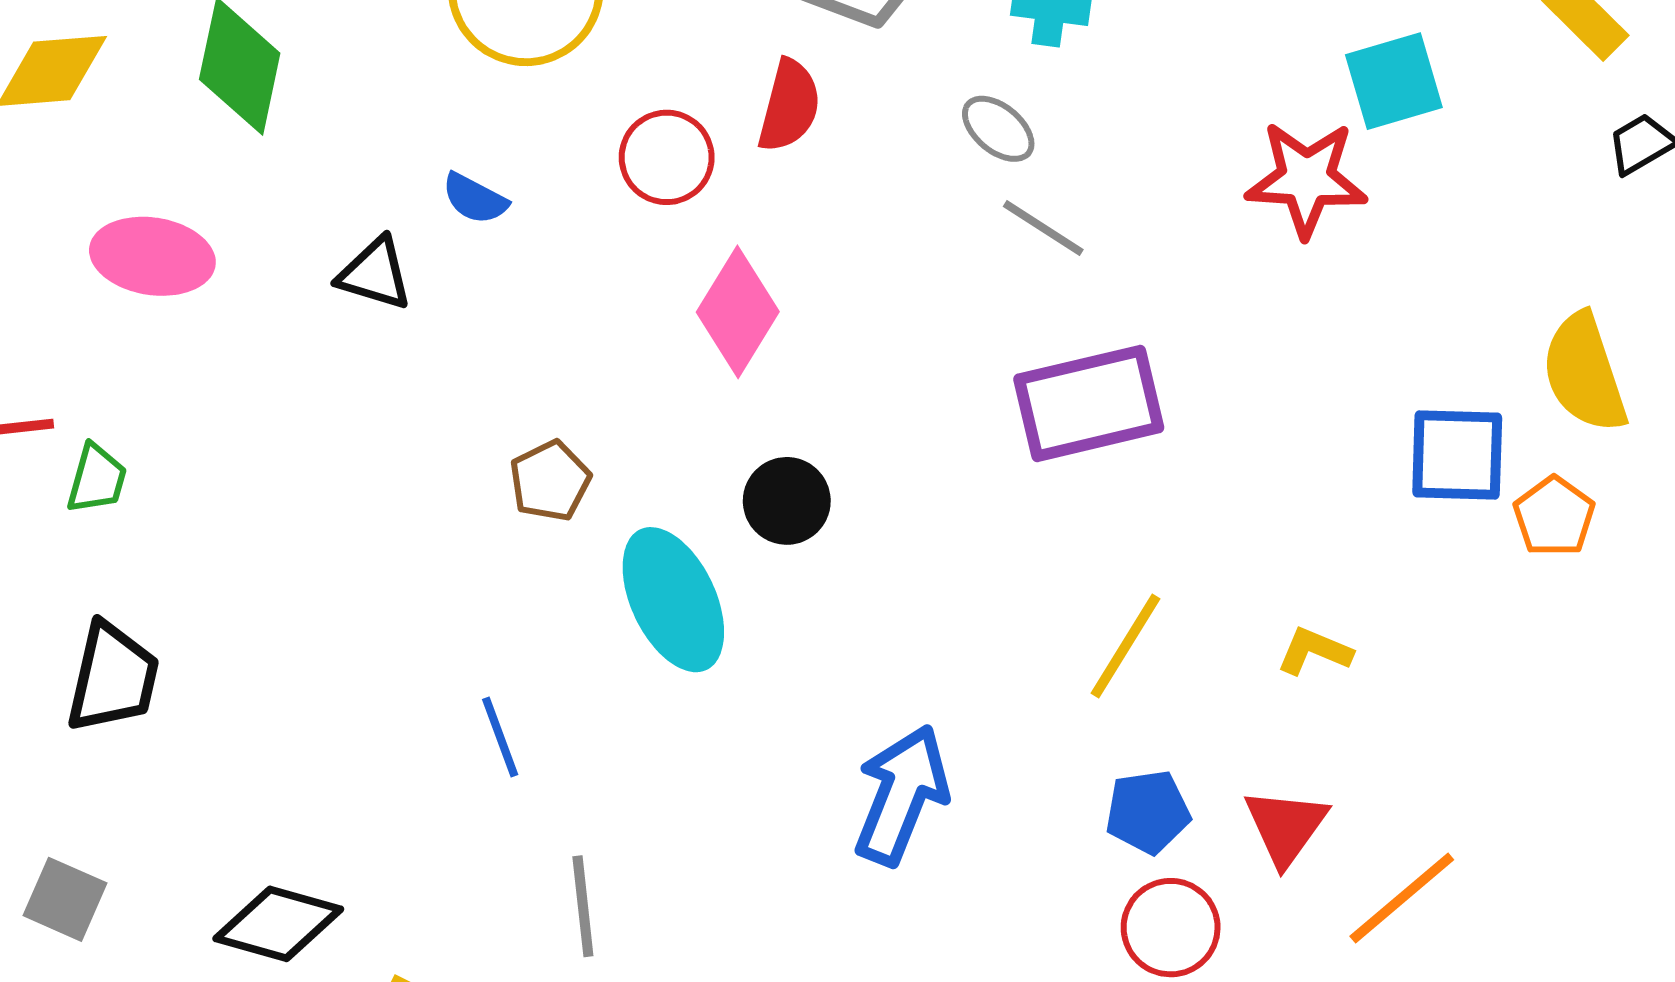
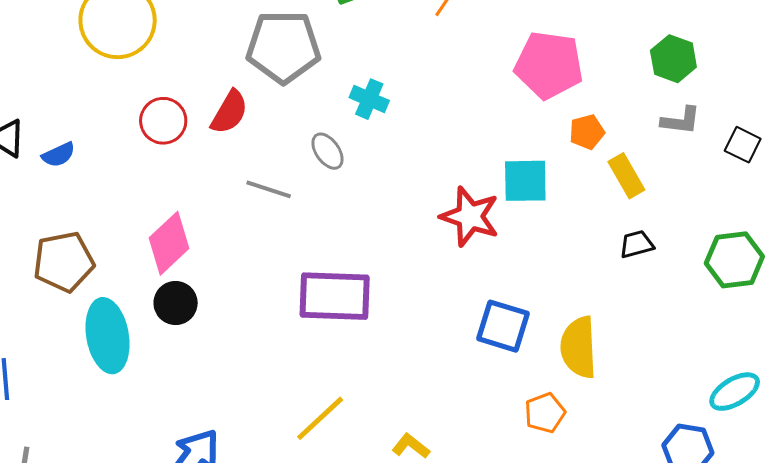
blue semicircle: (475, 199) -> (59, 155), moved, turned -68
gray line: (1043, 228) -> (269, 189), moved, turned -30
pink diamond: (738, 312) -> (169, 243), moved
blue square: (1457, 455) -> (503, 326), moved
brown pentagon: (550, 481) -> (64, 262), size x1.5

